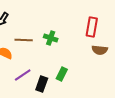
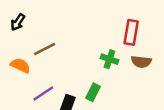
green cross: (51, 38) -> (109, 59), moved
brown line: (24, 40) -> (45, 49), turned -30

